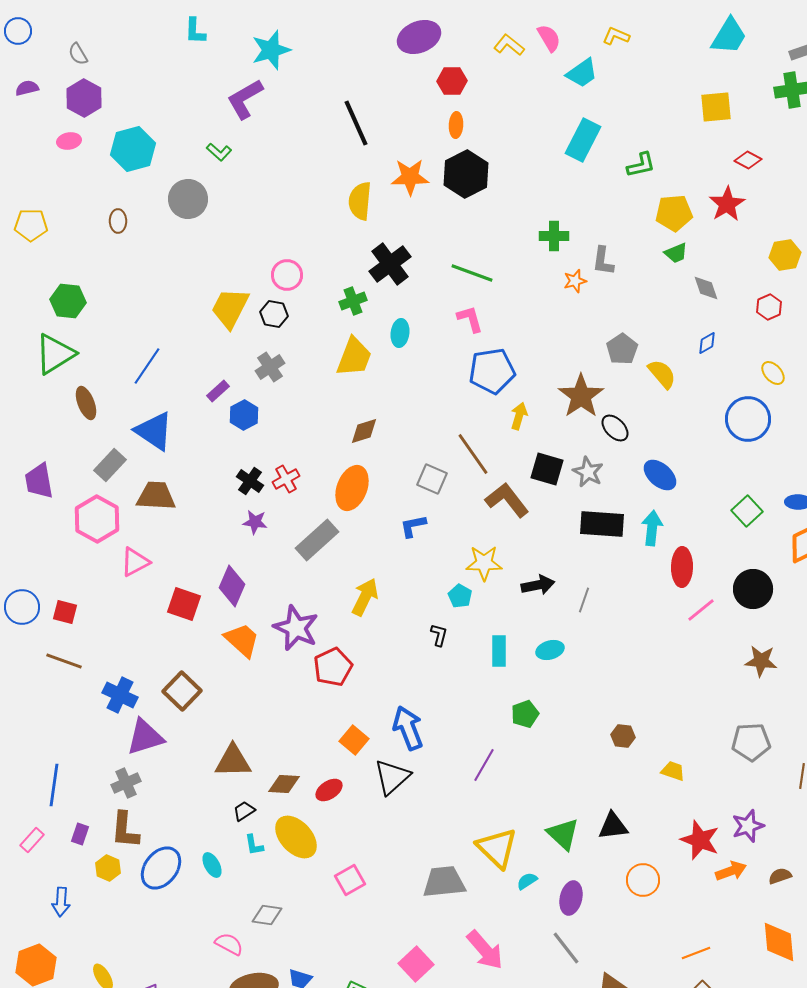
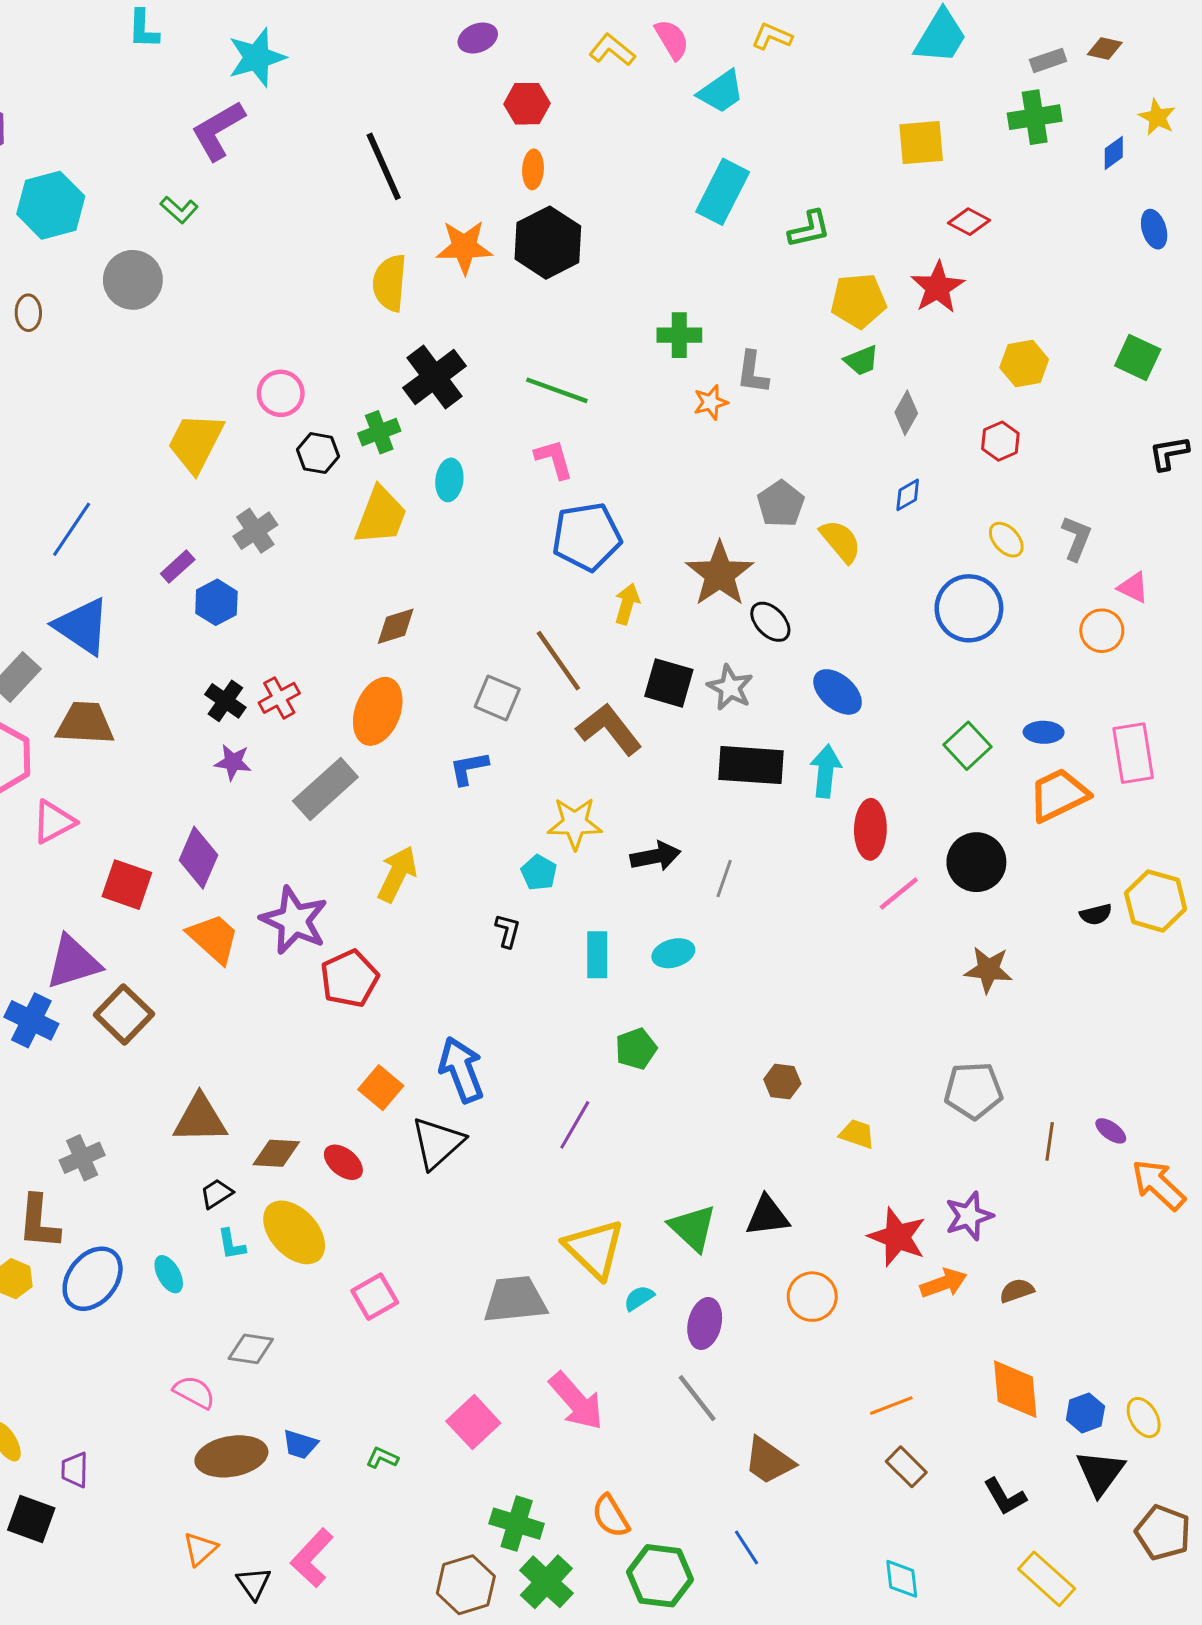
purple ellipse: (419, 37) -> (478, 38), size x0.6
gray diamond: (706, 288) -> (906, 413), turned 48
black hexagon: (274, 314) -> (318, 453), moved
purple triangle: (145, 737) -> (73, 962), moved
gray cross: (126, 783) -> (82, 1158), moved
red ellipse: (329, 790) -> (343, 1162), turned 72

